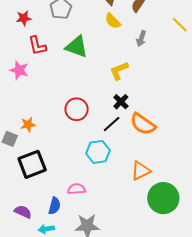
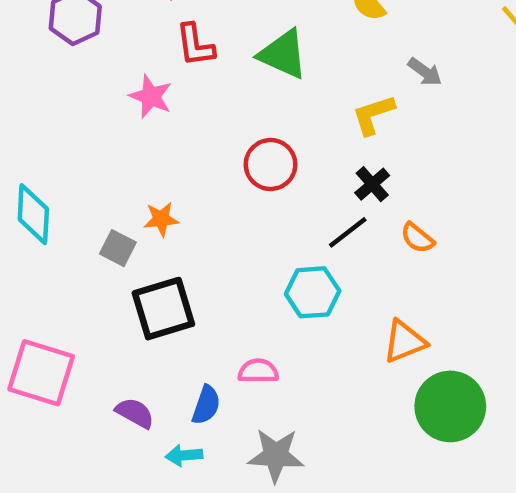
gray arrow: (141, 39) -> (425, 72), moved, turned -77
red circle: (77, 109) -> (271, 165), moved
orange semicircle: (143, 124) -> (417, 238), size x0.6

